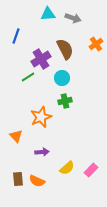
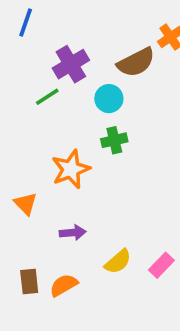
brown semicircle: (65, 49) -> (136, 62), moved, turned 90
orange semicircle: (37, 181) -> (64, 285), turned 126

